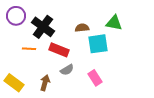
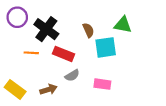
brown semicircle: (82, 28) -> (88, 30), turned 72
pink rectangle: (95, 78) -> (102, 84), turned -49
brown arrow: (45, 83) -> (49, 89), turned 56

